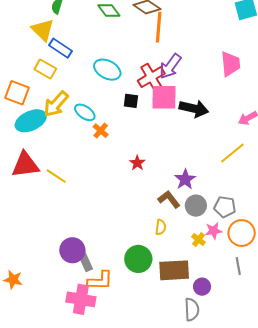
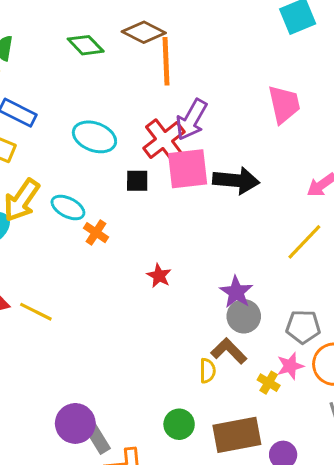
brown L-shape: (169, 199) -> (229, 351), moved
gray circle: (196, 206) -> (244, 316), moved
green circle: (138, 259) -> (179, 424), size x0.7

